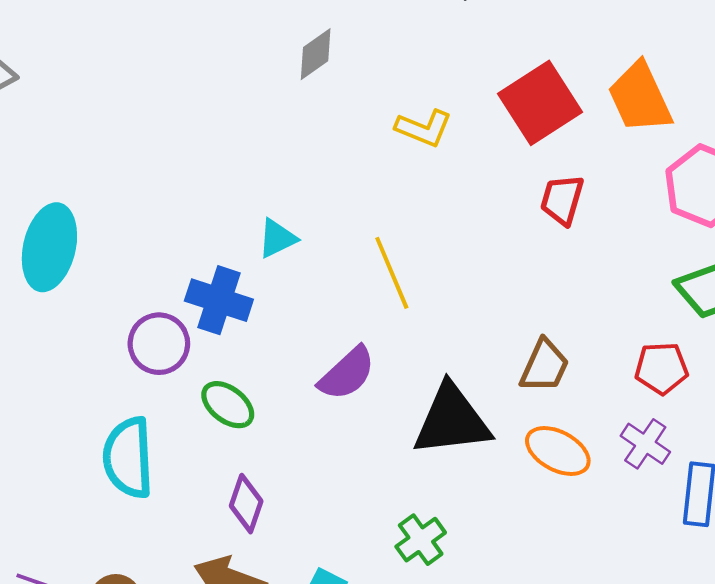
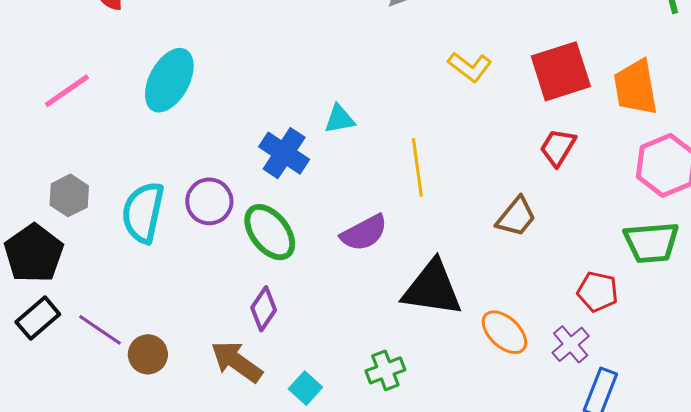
purple circle: (159, 344) -> (209, 201), moved
brown trapezoid: (544, 366) -> (516, 217), moved
green ellipse: (228, 405) -> (270, 232), size x1.4
cyan semicircle: (128, 458) -> (143, 212), moved

